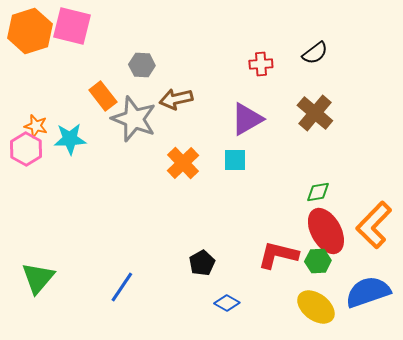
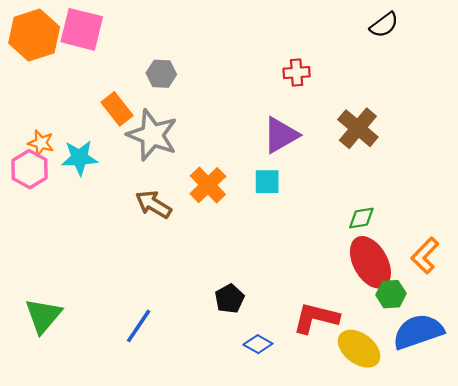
black semicircle: (315, 53) -> (384, 25), moved
brown arrow: (176, 99) -> (153, 204), moved, turned 44
orange L-shape: (374, 225) -> (425, 255), size x0.7
red L-shape: (278, 255) -> (316, 318), moved
green hexagon: (318, 261) -> (391, 294), moved

